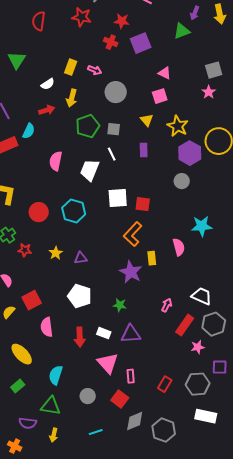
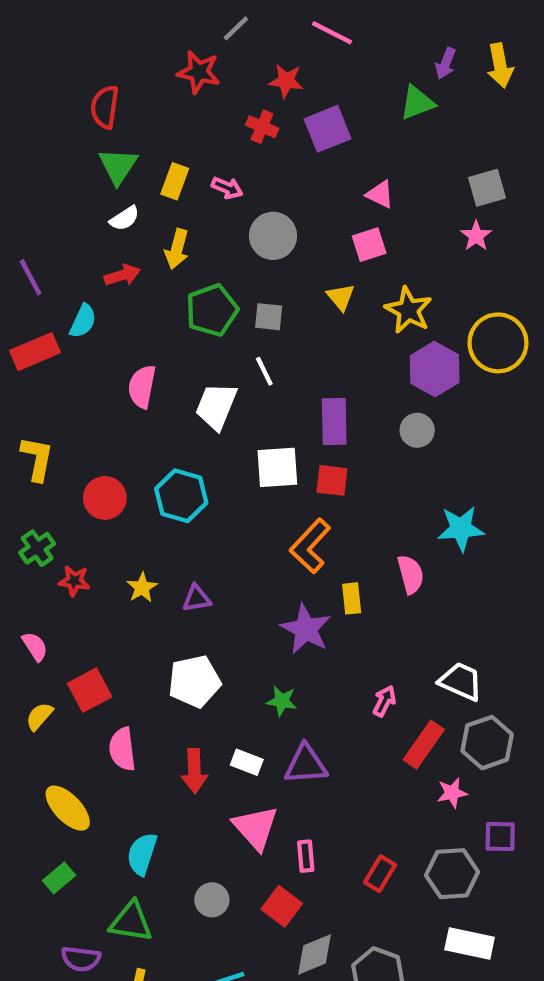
red semicircle: (39, 21) -> (105, 107), moved
green triangle: (17, 60) -> (118, 166), moved
purple rectangle: (144, 150) -> (334, 422), moved, size x1.5
white pentagon: (80, 296) -> (194, 681), turned -30

